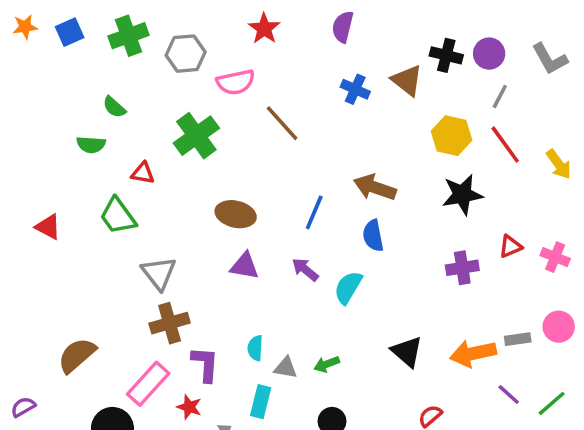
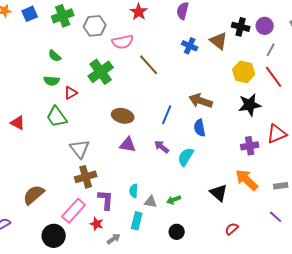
green semicircle: (91, 145) -> (52, 81), moved
red triangle: (143, 173) -> (71, 93), turned -40
red triangle: (511, 246) -> (277, 134), size x1.5
orange arrow: (473, 353) -> (247, 180), moved, turned 55

